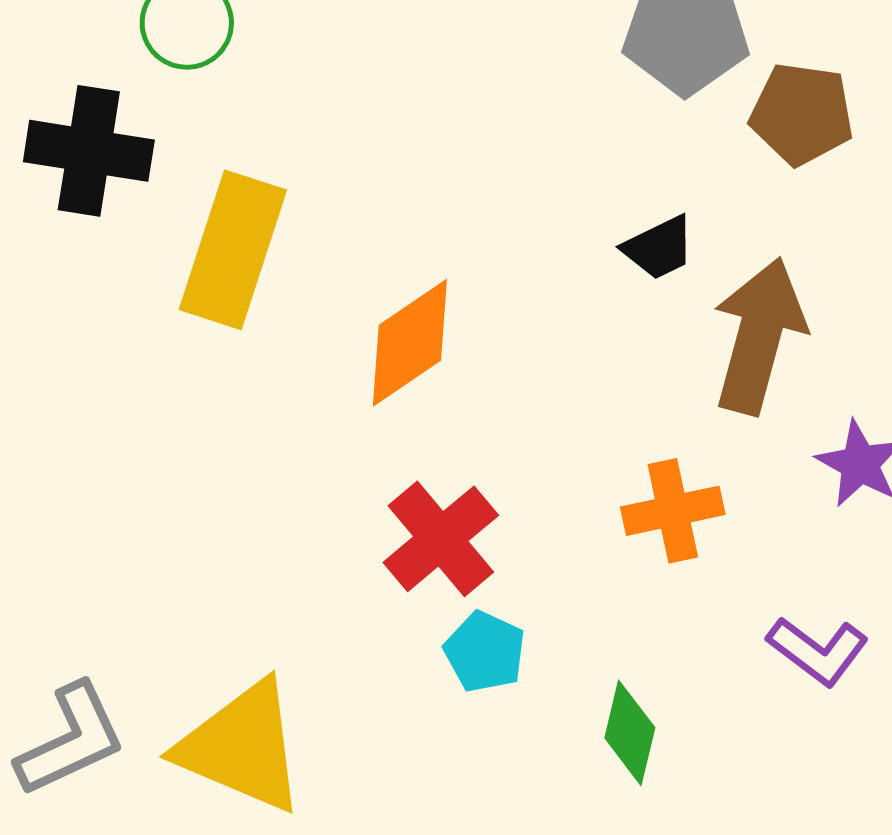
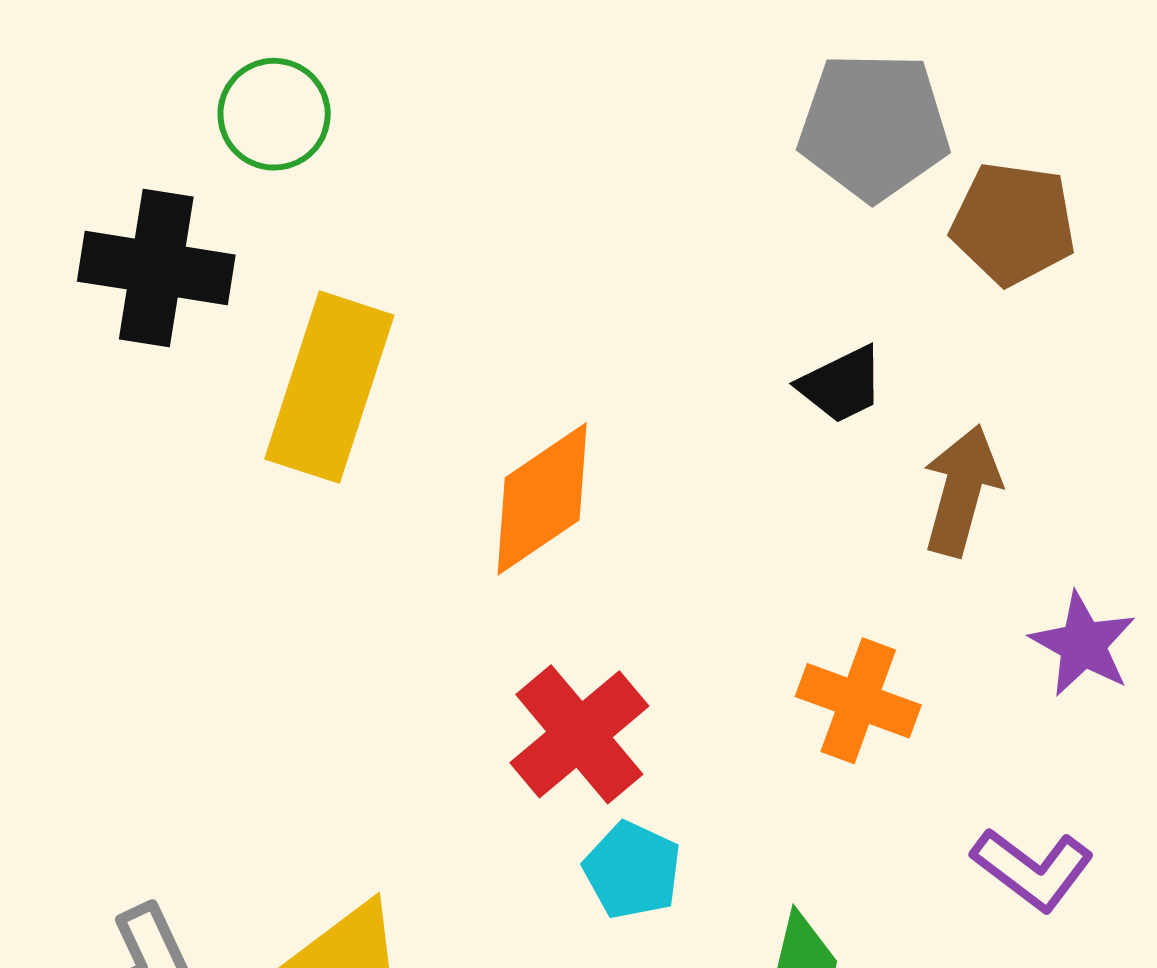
brown arrow: (759, 336) -> (962, 490), size x0.7
orange cross: (673, 511) -> (858, 701), turned 32

